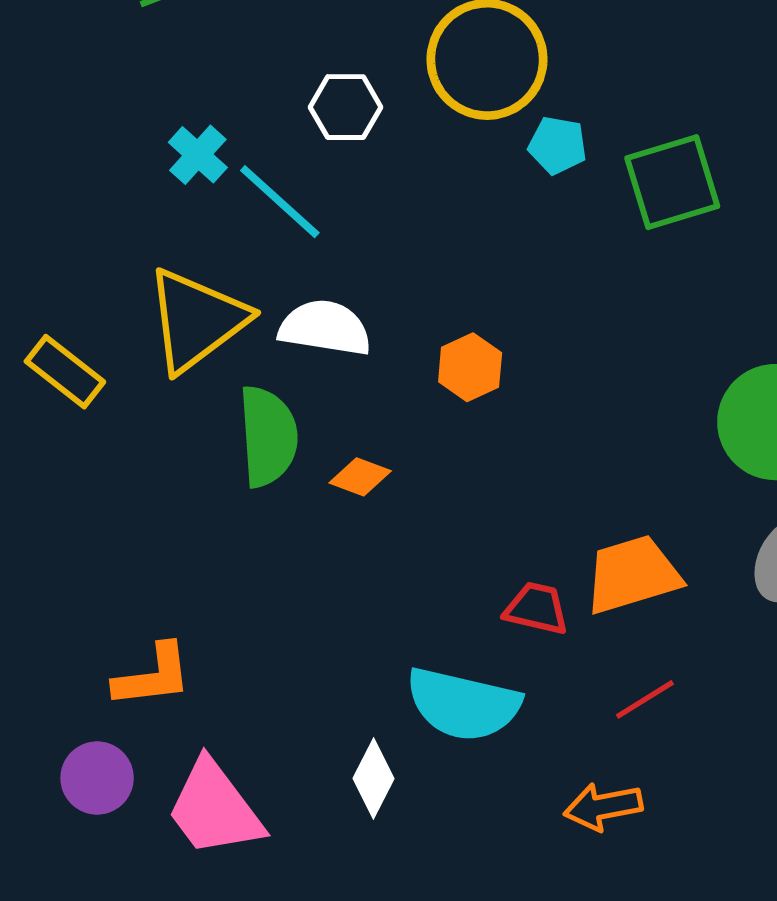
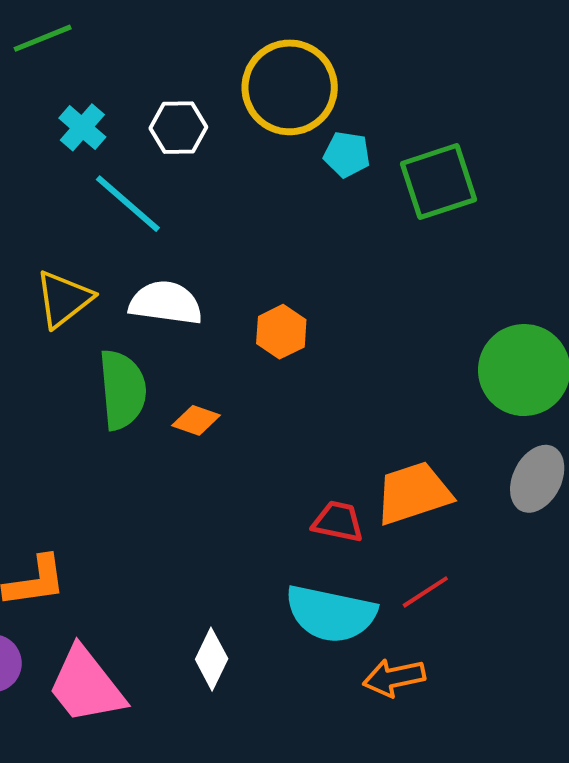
cyan cross: (198, 155) -> (82, 127), moved
yellow triangle: (196, 320) -> (64, 299), size x0.7
cyan semicircle: (463, 704) -> (331, 614), moved

